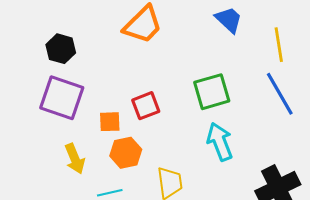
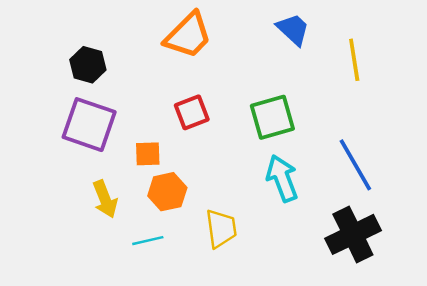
blue line: (280, 94) -> (355, 165), moved
red square: (146, 106) -> (192, 112), moved

